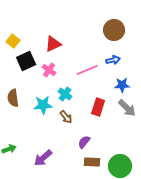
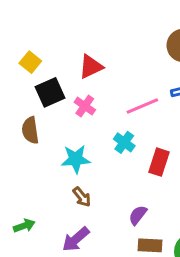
cyan cross: (65, 94) -> (124, 142), moved
brown semicircle: (13, 98) -> (30, 130), moved
brown arrow: (66, 117) -> (82, 197), moved

